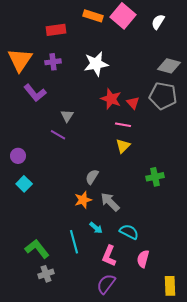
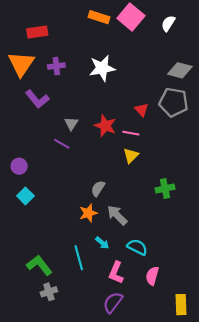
red rectangle: (56, 30) -> (37, 32), moved
red star: (111, 99) -> (105, 126), moved

